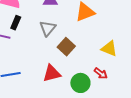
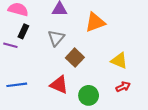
red triangle: (52, 73) -> (59, 85), turned 36
red arrow: (101, 73) -> (123, 87), moved, turned -64

